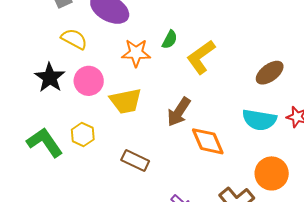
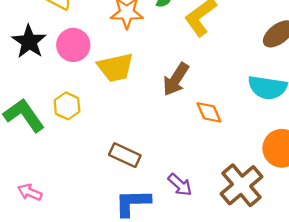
orange diamond: (208, 141) -> (209, 112), size x0.7
brown rectangle: (135, 160) -> (125, 155), moved

